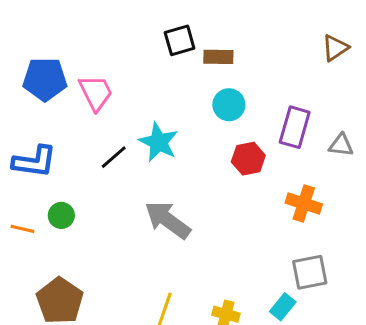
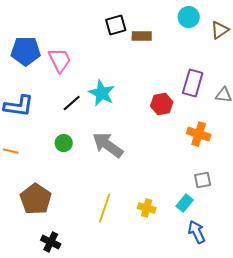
cyan circle: (229, 105) -> (189, 17), moved
green circle: (61, 215) -> (64, 143), moved
gray square: (310, 272) -> (203, 180), size x0.7

